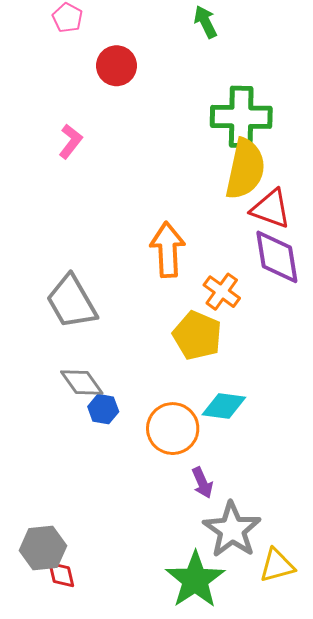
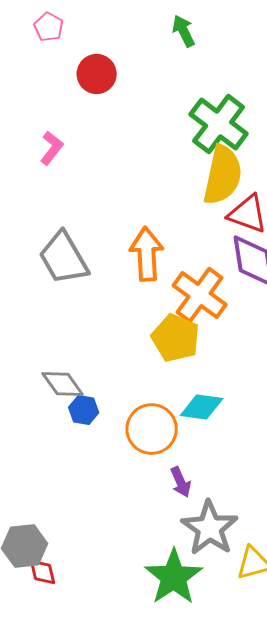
green cross: (241, 117) -> (219, 124), turned 36
orange cross: (222, 292) -> (200, 295), size x1.5
gray trapezoid: (72, 302) -> (64, 258), moved

